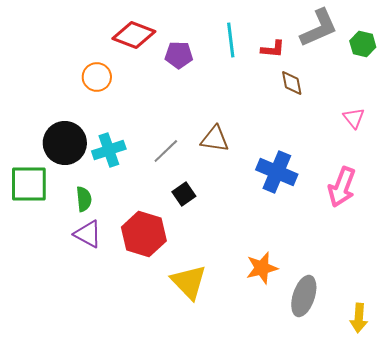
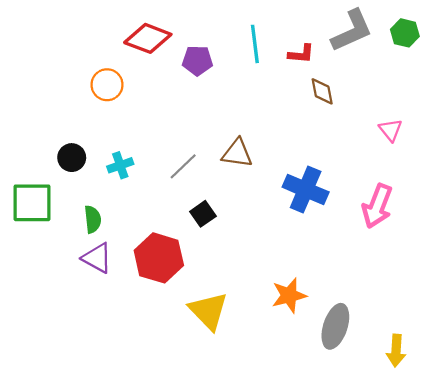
green hexagon: (363, 44) -> (405, 33), moved
black circle: (65, 143) -> (72, 158), size x0.6
cyan cross: (109, 150) -> (120, 165), size x0.7

